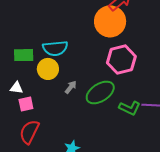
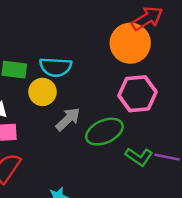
gray arrow: (71, 87) -> (68, 119), size x1.5

